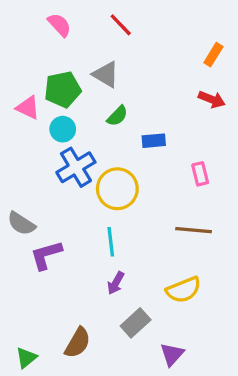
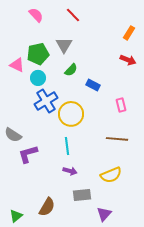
gray triangle: (106, 75) -> (64, 45), turned 30
blue rectangle: (154, 141) -> (93, 85), turned 32
purple arrow: (116, 283) -> (70, 171), turned -104
gray rectangle: (136, 323) -> (82, 195), turned 36

